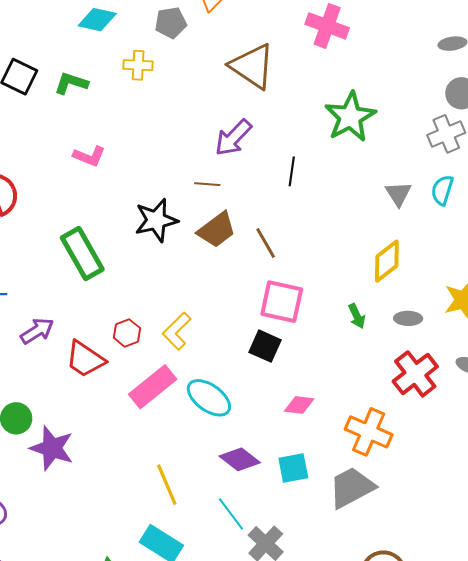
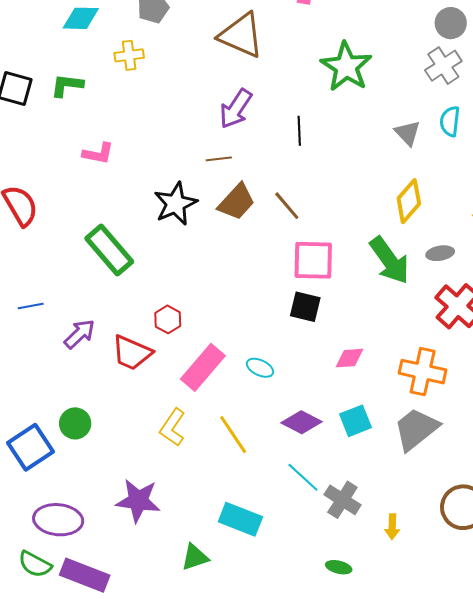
green arrow: (357, 316) -> (390, 260), size x2.0
yellow L-shape: (177, 331) -> (173, 427), moved
cyan ellipse: (209, 398) -> (260, 368), size x0.6
purple star: (52, 448) -> (138, 501), moved
yellow line: (167, 485) -> (233, 435), moved

